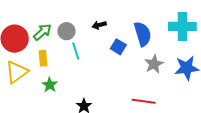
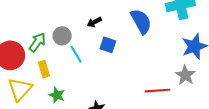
blue square: (118, 47) -> (108, 45), moved
gray star: (154, 64) -> (185, 75), moved

